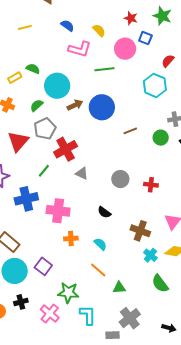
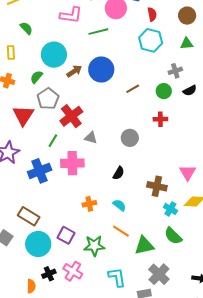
red semicircle: (168, 61) -> (152, 14), moved, turned 136
green semicircle: (33, 69) -> (26, 28), moved, turned 32
yellow rectangle: (15, 78) -> (11, 53), turned -56
red cross: (151, 185) -> (160, 119), moved
pink cross: (58, 211) -> (72, 163), moved
black semicircle: (104, 212) -> (119, 173), turned -88
green semicircle: (160, 284) -> (173, 236), moved
green triangle: (119, 288) -> (144, 246), size x1.5
green star: (68, 293) -> (94, 246), moved
pink cross: (50, 313) -> (73, 271), moved

